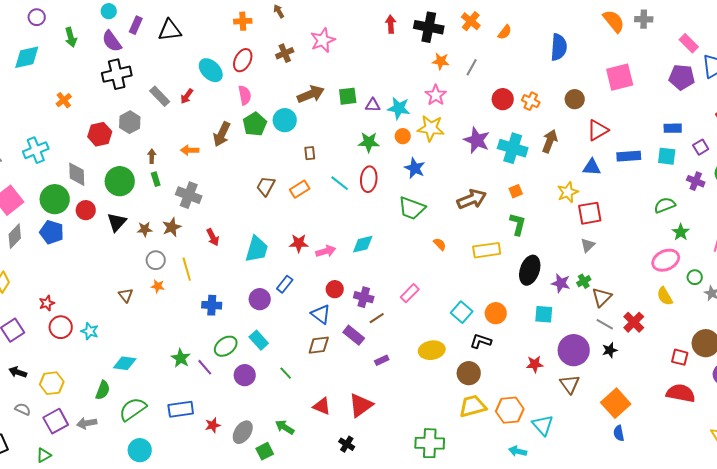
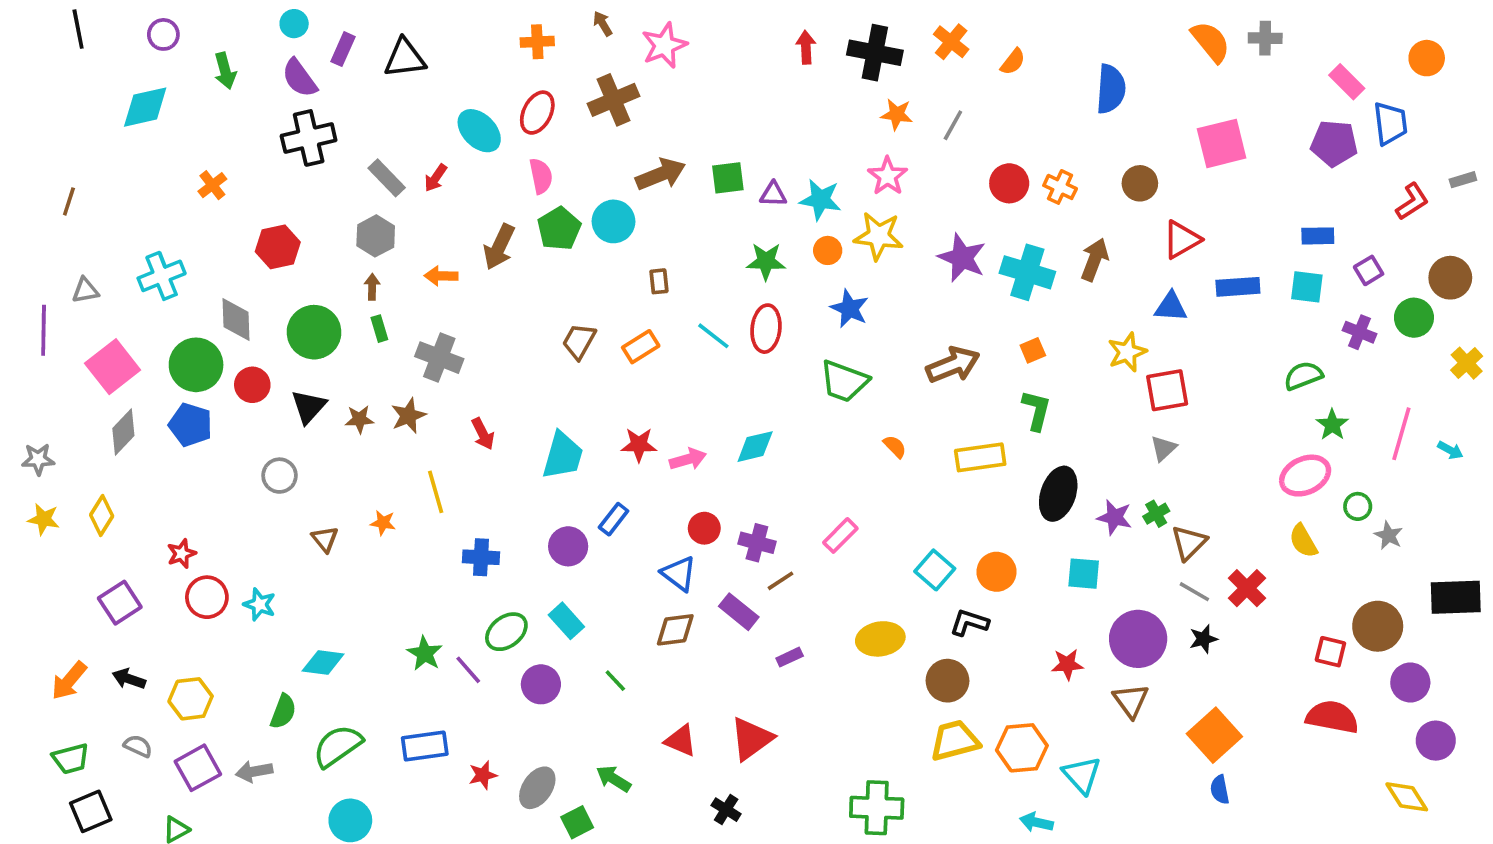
pink star: (323, 40) -> (664, 45), moved
brown cross: (285, 53) -> (614, 100), size x1.5
gray hexagon: (130, 122) -> (376, 236), moved
gray circle: (156, 260) -> (280, 476), moved

